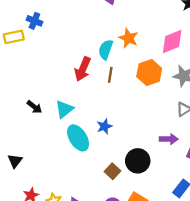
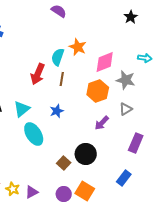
pink diamond: (172, 41) -> (105, 62), moved
orange hexagon: (149, 72) -> (98, 91), moved
blue star: (104, 126) -> (57, 111), moved
purple arrow: (169, 139) -> (102, 123), moved, turned 133

